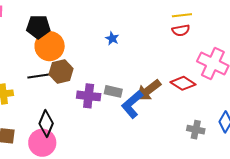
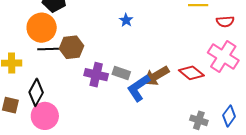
red semicircle: (181, 30) -> (225, 22), moved
orange circle: (50, 46) -> (42, 28), moved
black diamond: (46, 123) -> (36, 92), moved

